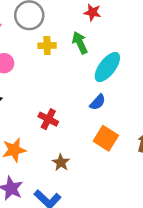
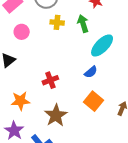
red cross: (48, 119) -> (50, 80), turned 35
brown star: (61, 162) -> (56, 115), size x1.6

